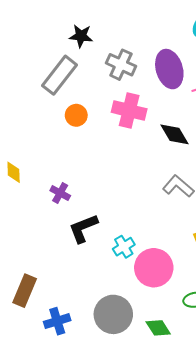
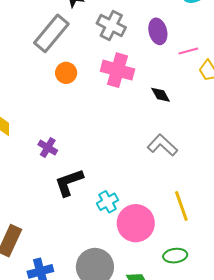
purple ellipse: (169, 69) -> (158, 31), size x0.7
black diamond: (175, 134) -> (161, 95), size x0.7

